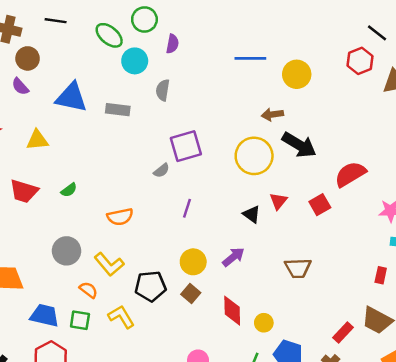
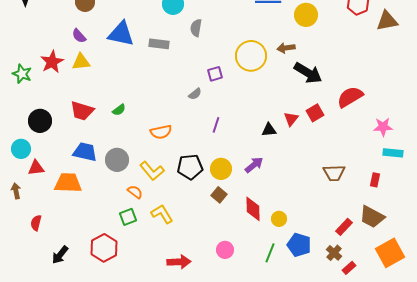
purple semicircle: (20, 86) -> (79, 36), moved
yellow triangle: (37, 140) -> (81, 62), moved
purple square: (186, 146) -> (215, 74), size x0.6
yellow circle: (254, 156) -> (251, 56), moved
red square: (320, 205) -> (315, 113), moved
black triangle: (252, 214) -> (269, 130), turned -42
brown trapezoid: (298, 268) -> (334, 173), moved
black pentagon: (151, 286) -> (190, 167), moved
blue trapezoid: (45, 315) -> (85, 152), moved
green square: (80, 320) -> (128, 217), turned -30

